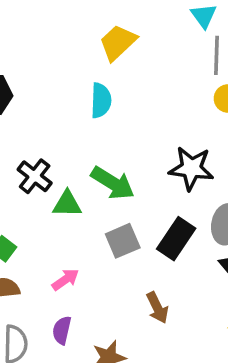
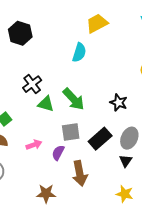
black star: (191, 168) -> (119, 103), size x0.7
brown arrow: (157, 308) -> (80, 173), size x1.4
purple semicircle: (62, 330) -> (58, 153), moved

